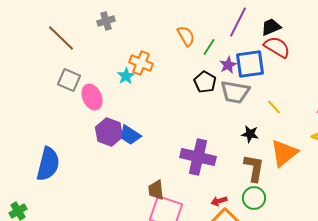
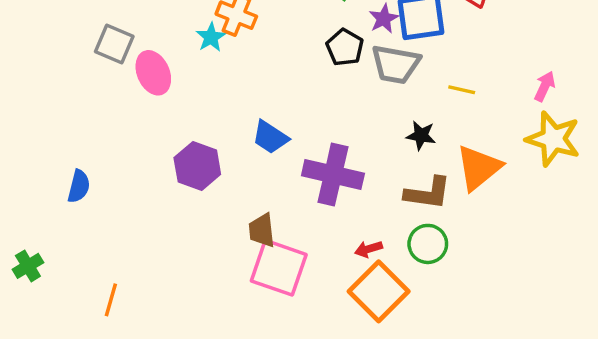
yellow line: (274, 107) -> (462, 90), turned -35
purple hexagon: (109, 132) -> (197, 166), moved
blue trapezoid: (130, 135) -> (270, 137), moved
blue semicircle: (48, 164) -> (79, 186), size x0.6
brown L-shape: (254, 168) -> (428, 193), turned 88

